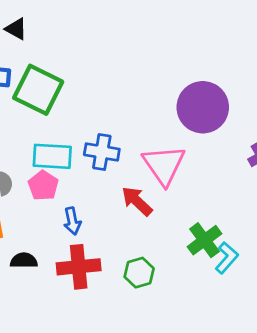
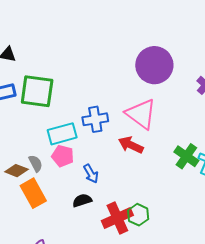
black semicircle: (24, 260) -> (82, 200), moved
red cross: (79, 267) -> (117, 218), moved
green hexagon: (139, 273) -> (138, 215), moved

